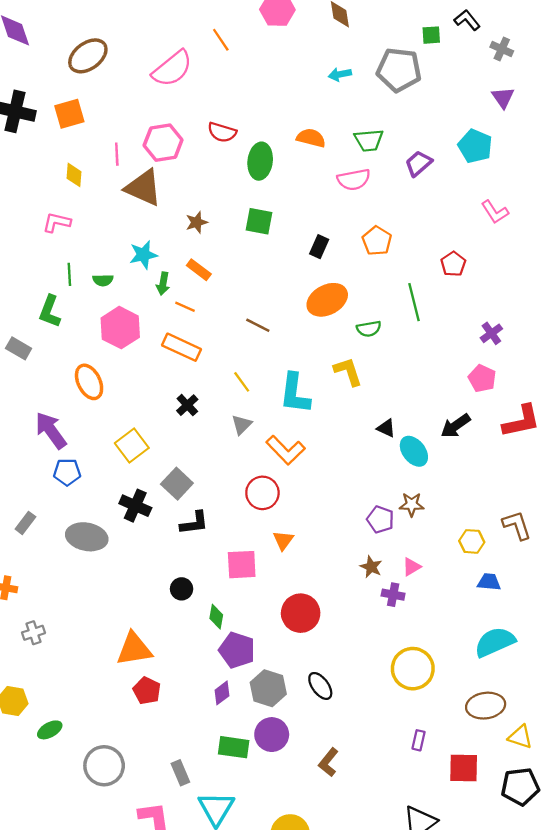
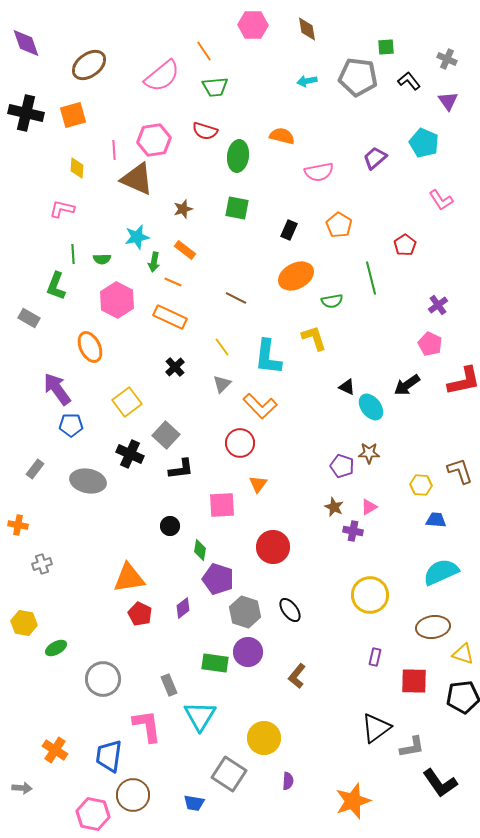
black L-shape: (467, 20) -> (409, 81), moved
green trapezoid: (369, 140) -> (215, 87), moved
purple diamond: (222, 693) -> (183, 608), moved

